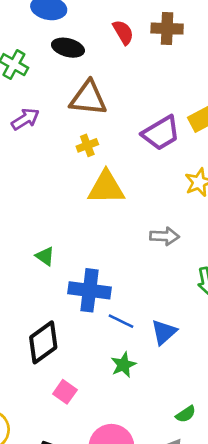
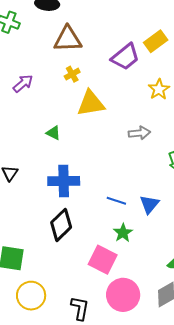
purple arrow: (25, 119) -> (23, 83), moved
green triangle: (45, 256) -> (53, 133), moved
blue cross: (89, 290) -> (64, 181), moved
pink square: (65, 392) -> (103, 260), moved, size x1.6

